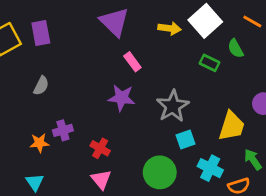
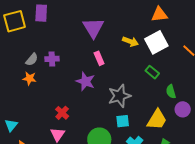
purple rectangle: (41, 33) -> (41, 13), moved
green semicircle: (236, 49) -> (171, 92), moved
purple cross: (63, 130) -> (52, 59), moved
orange star: (39, 143) -> (29, 78), moved

